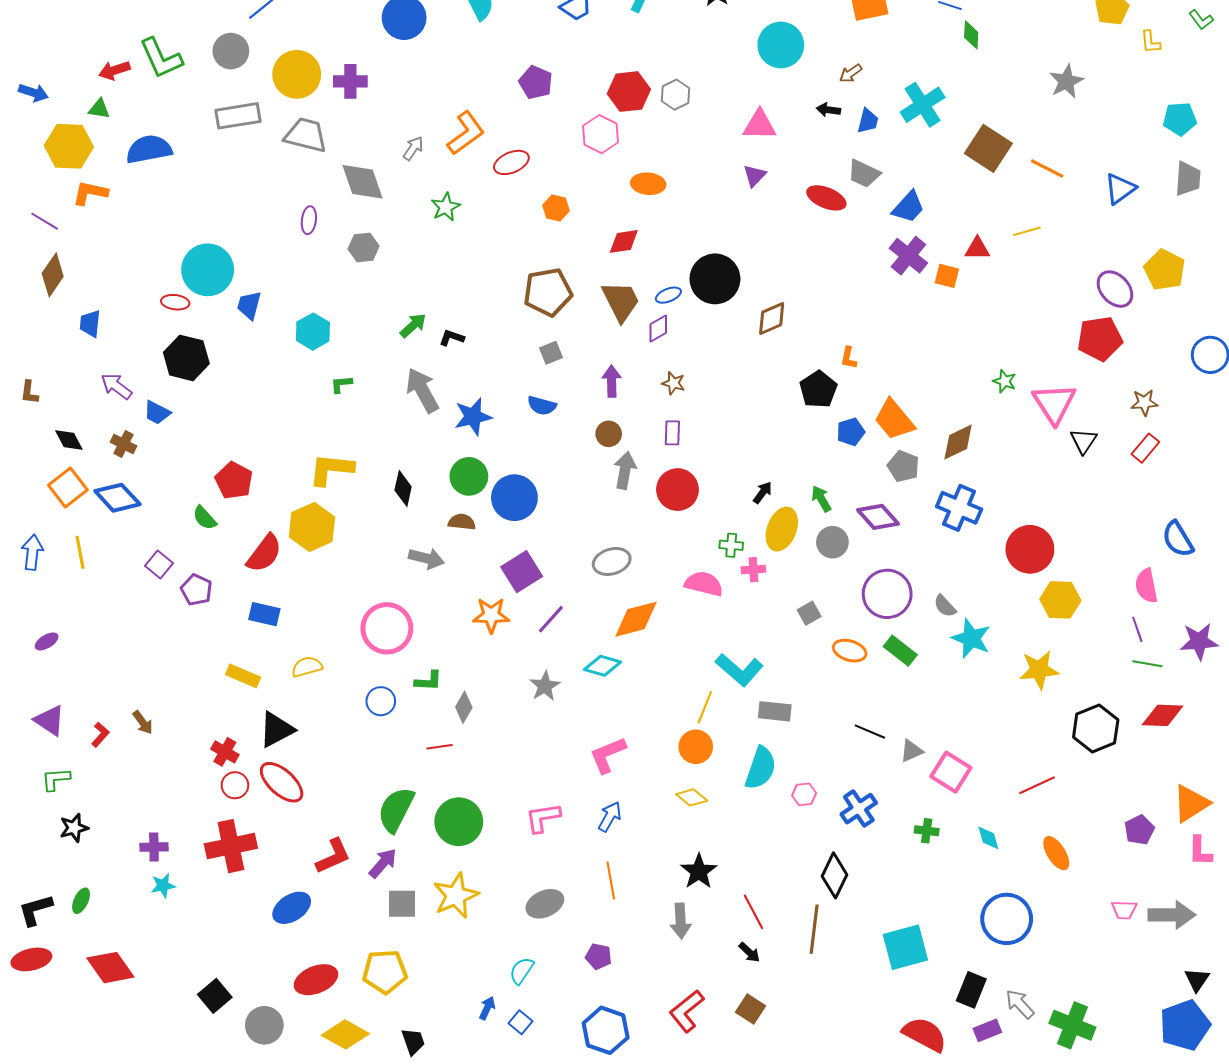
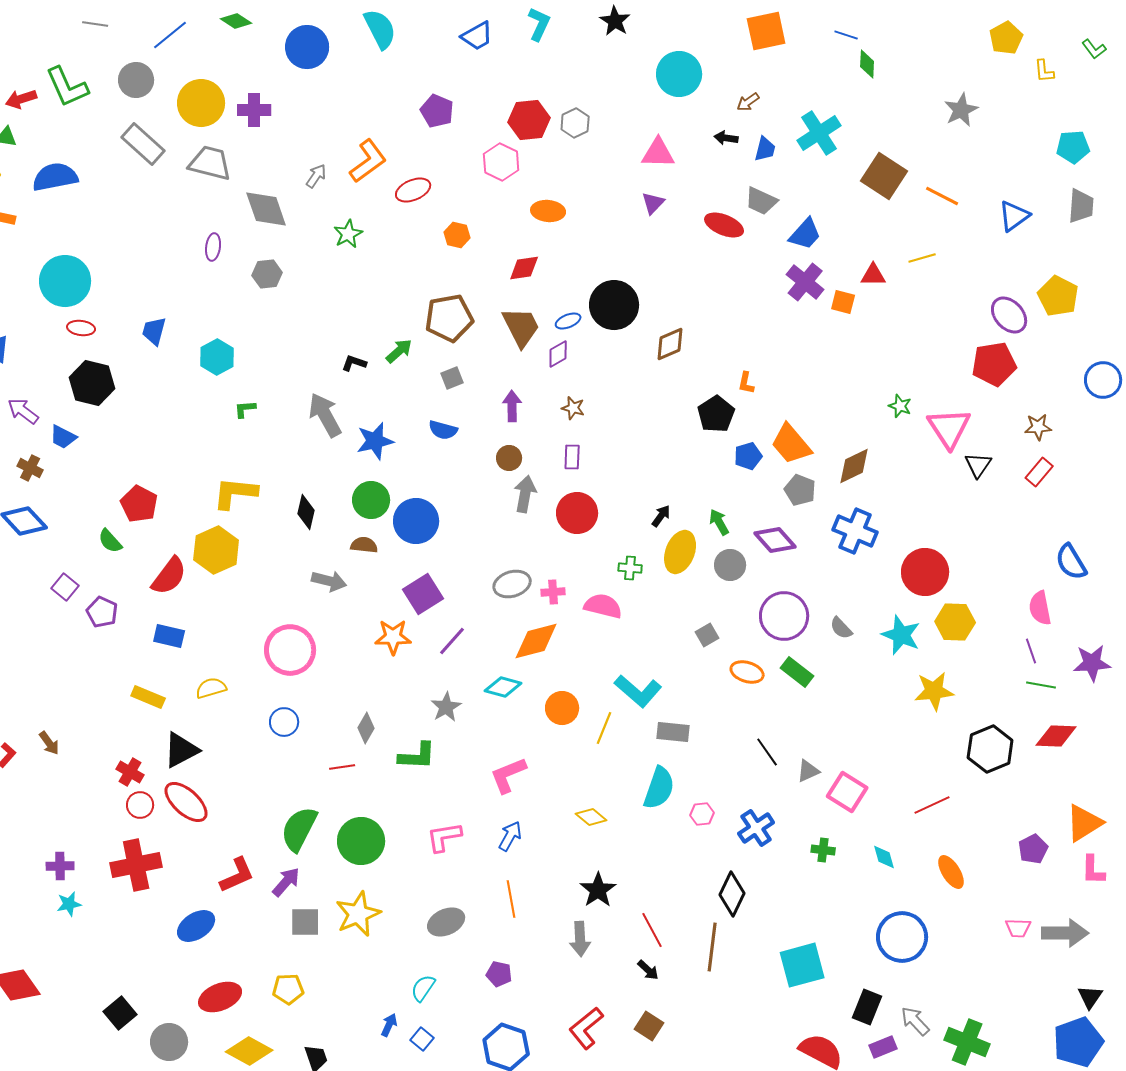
gray rectangle: (238, 116) -> (143, 144), turned 51
cyan circle: (208, 270) -> (65, 281), moved
green arrow: (413, 326) -> (399, 351), moved
pink cross: (753, 570) -> (553, 592), moved
cyan star: (971, 638) -> (901, 635), moved
green L-shape: (428, 681) -> (417, 756), moved, size x1.4
black line: (870, 732) -> (767, 752), turned 32
orange circle: (696, 747) -> (562, 708), moved
yellow pentagon: (385, 972) -> (288, 989), size x0.7

